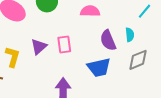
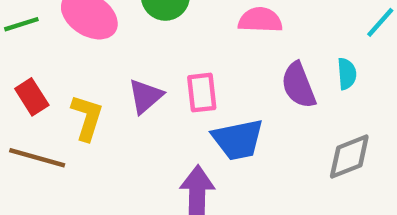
gray diamond: (138, 60) -> (349, 156), moved
blue trapezoid: (99, 67) -> (238, 140), moved

